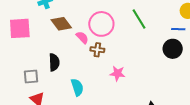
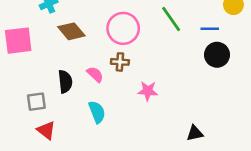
blue line: (178, 29) -> (210, 29), moved
pink semicircle: (82, 37) -> (95, 74), moved

